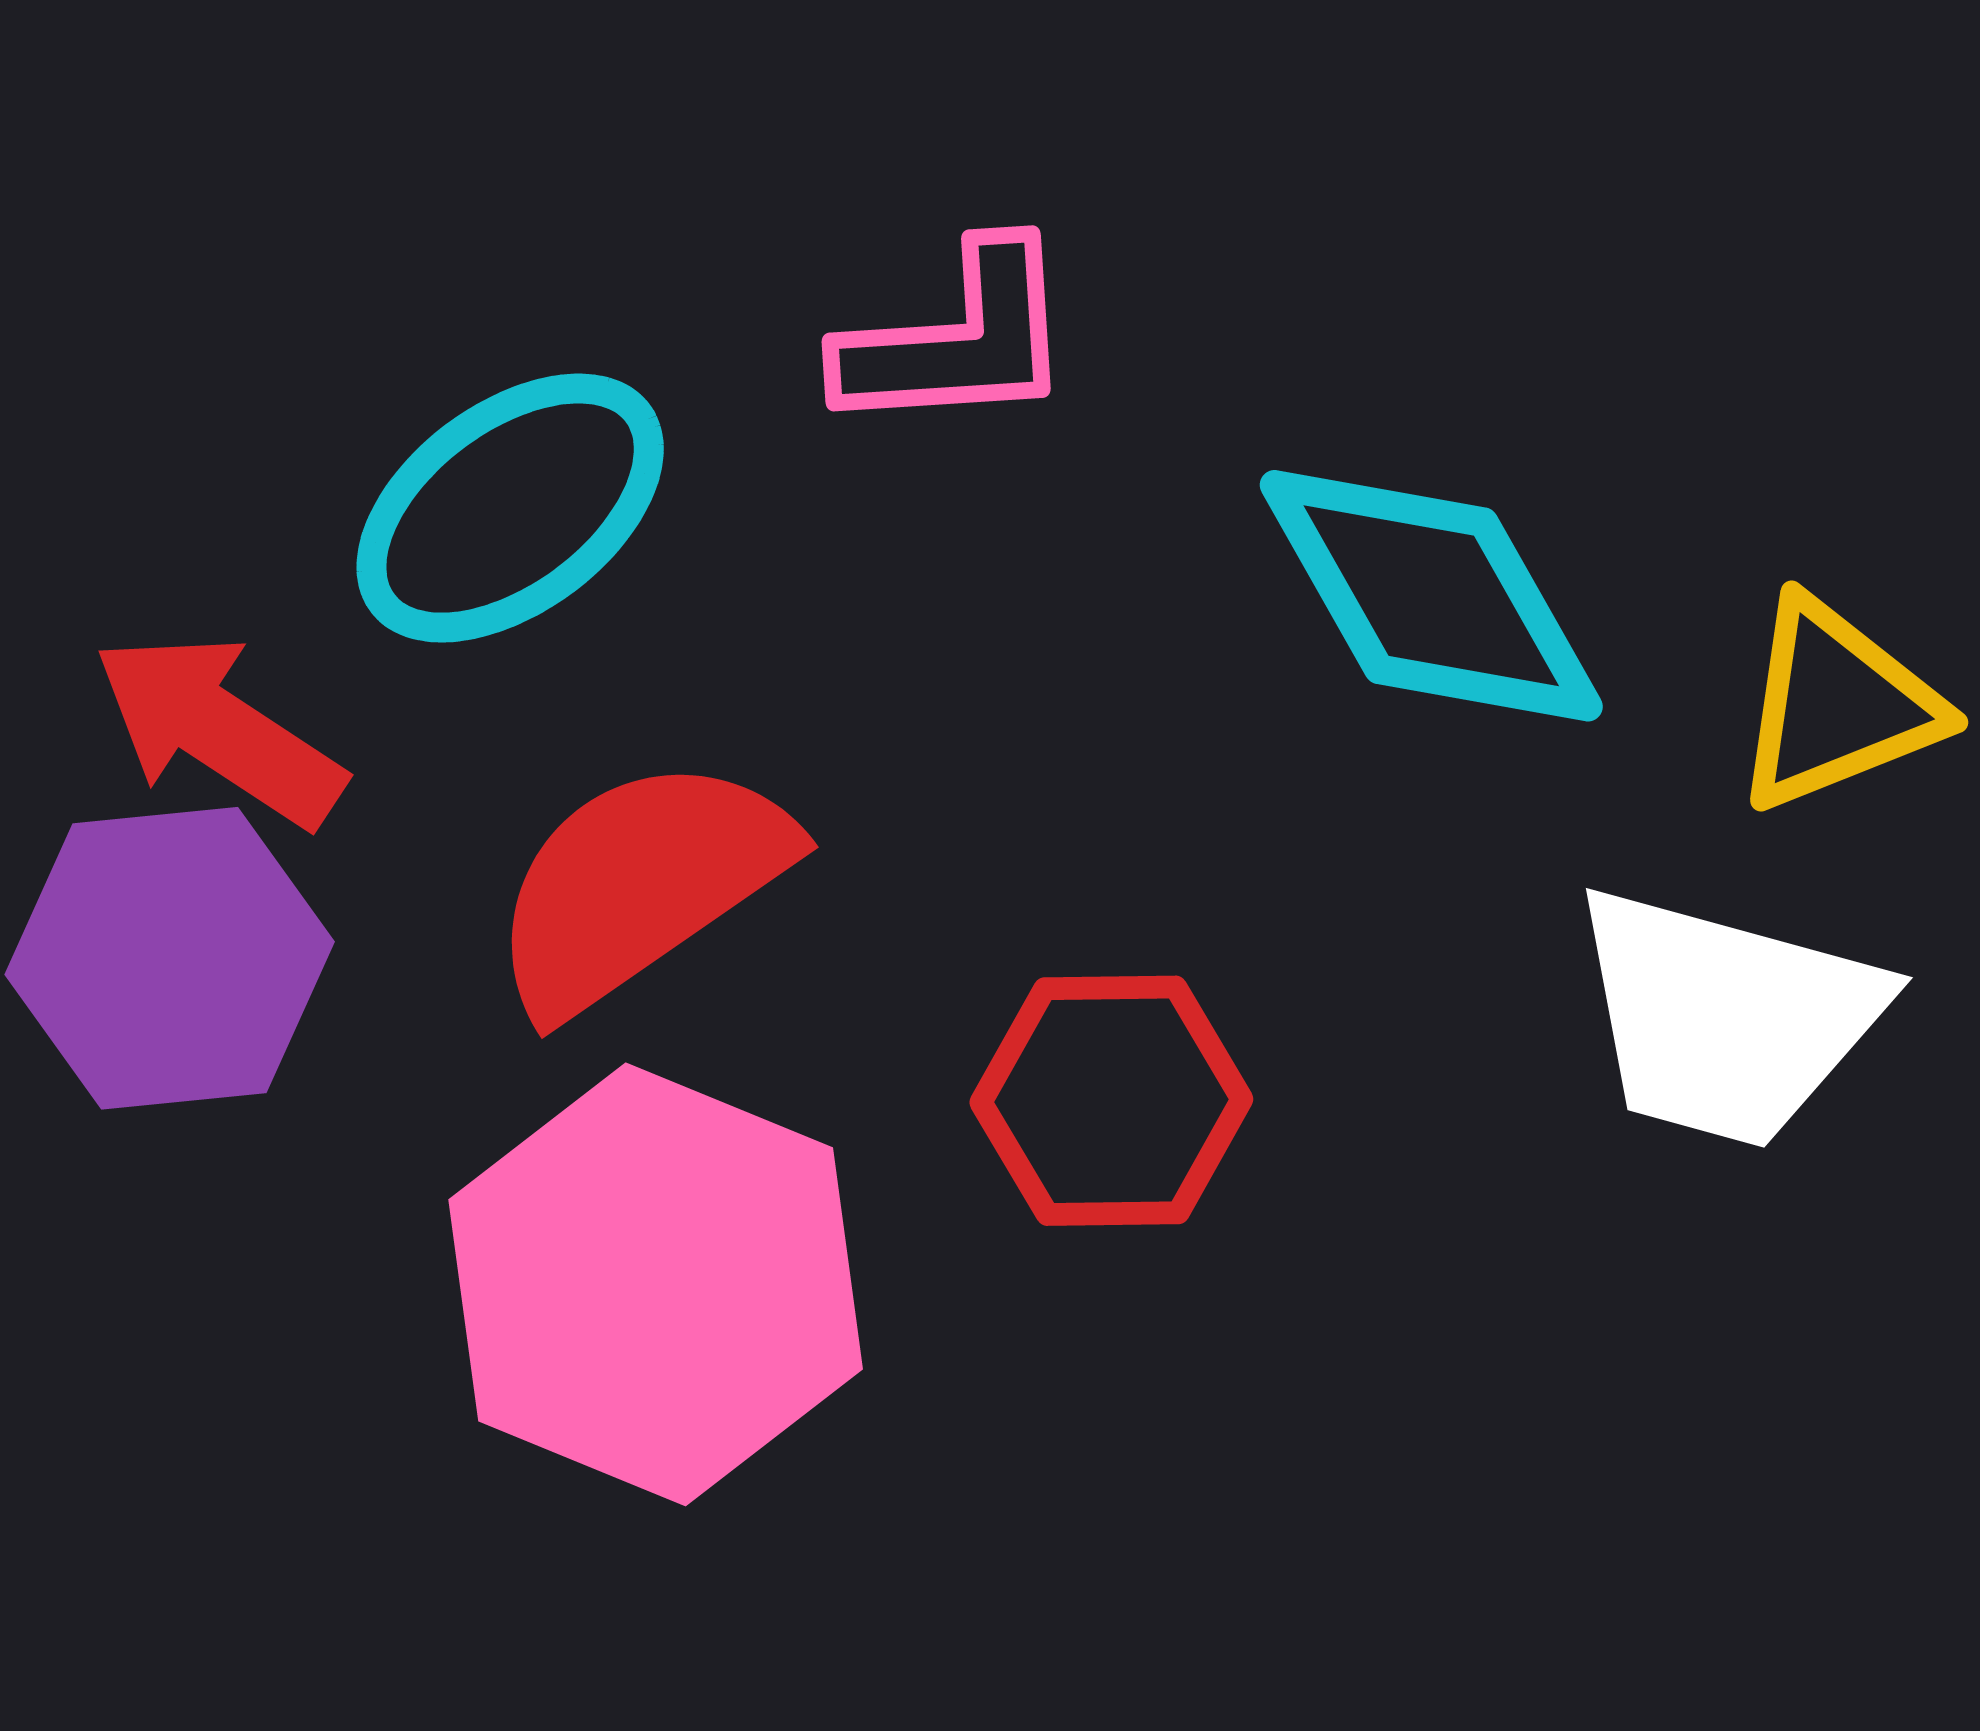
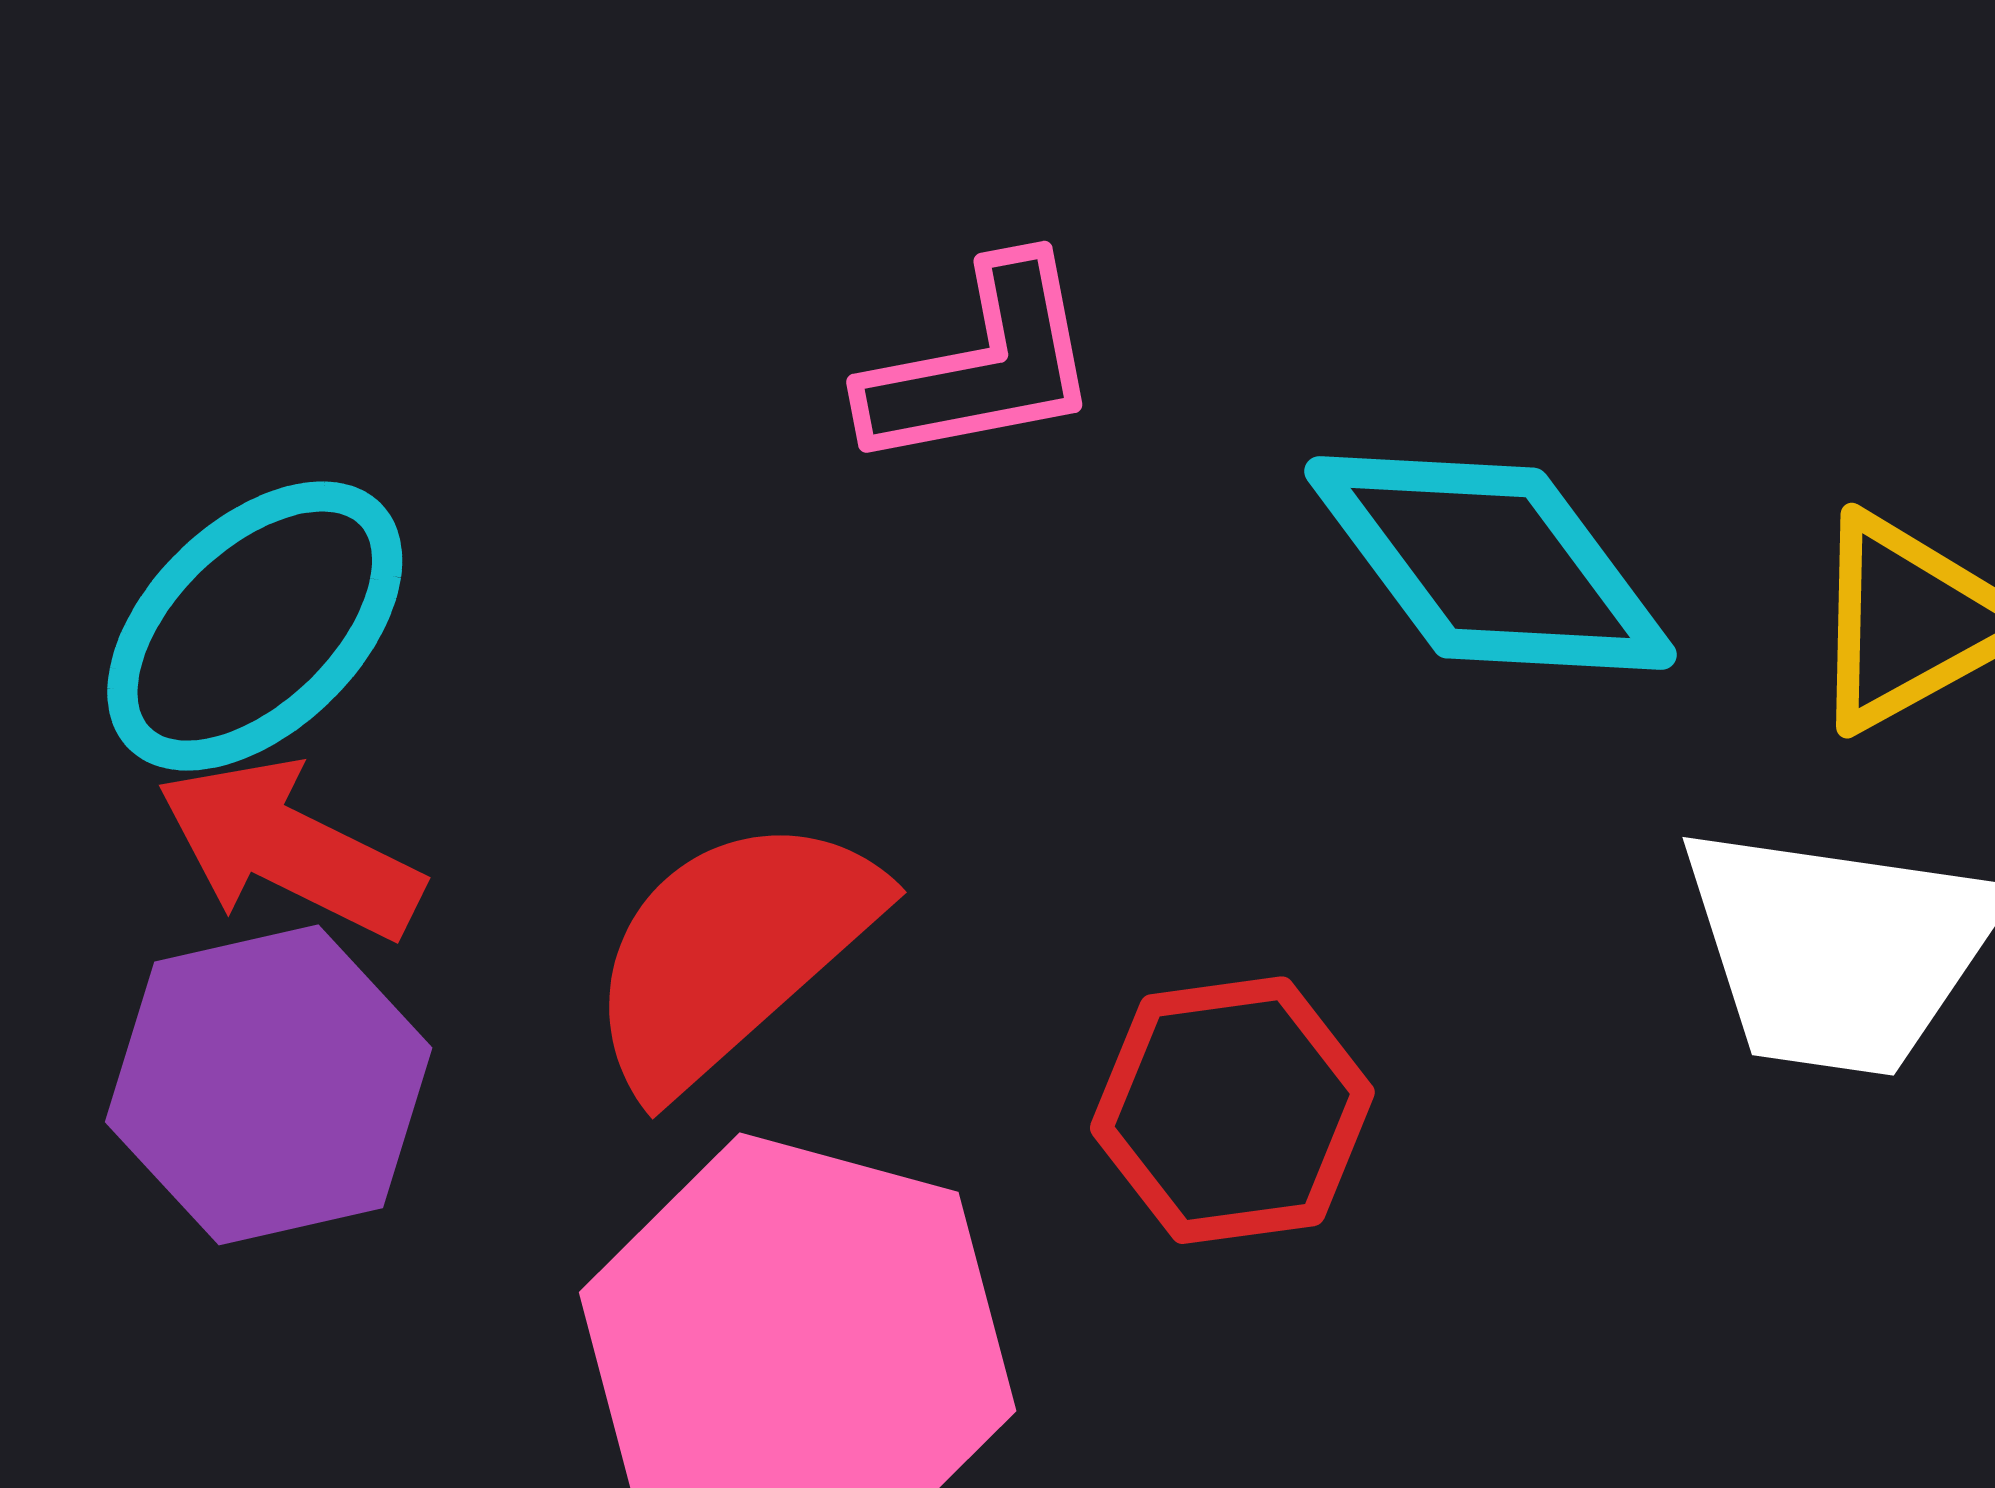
cyan ellipse: (510, 508) -> (255, 626), moved

